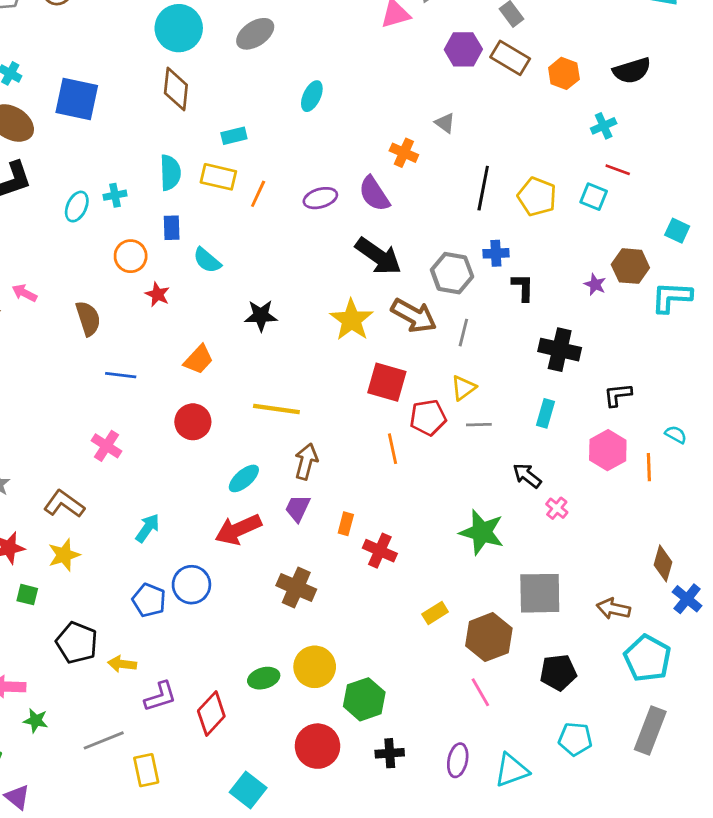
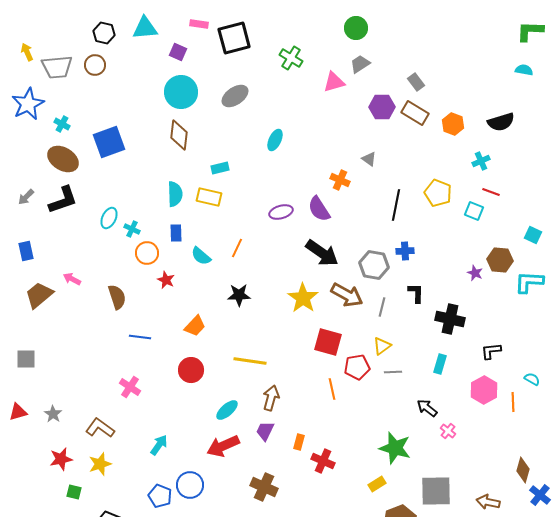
blue square: (77, 99) -> (109, 142), turned -32
orange line: (258, 194) -> (237, 248), moved
cyan cross: (115, 195) -> (132, 229), moved, turned 35
yellow pentagon: (537, 197) -> (438, 193), moved
black L-shape: (523, 287) -> (416, 293), moved
yellow rectangle: (435, 613) -> (377, 484), moved

